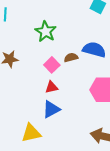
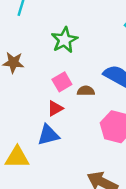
brown semicircle: (71, 58) -> (86, 91), moved
red triangle: (52, 87) -> (55, 108), turned -32

